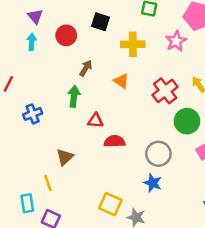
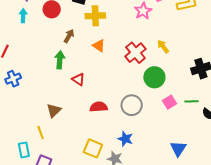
yellow cross: (133, 44) -> (95, 16), moved
blue cross: (33, 114) -> (13, 79), moved
red triangle: (96, 121) -> (78, 79), turned 32
red semicircle: (115, 141) -> (99, 107), moved
blue star: (153, 183) -> (125, 139), moved

